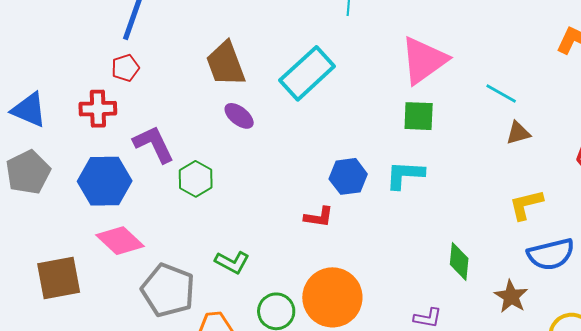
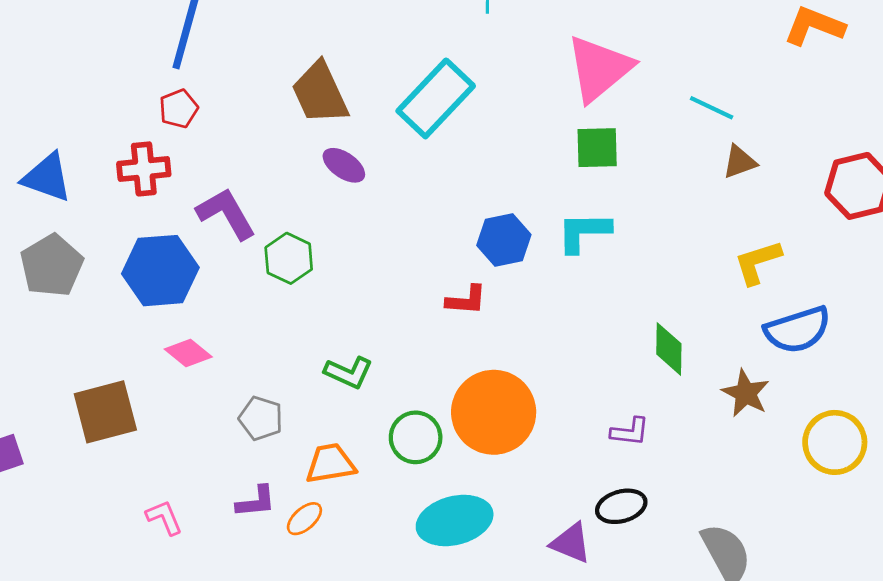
pink diamond: (120, 241) -> (188, 353), size x0.7
gray pentagon: (168, 290) -> (261, 418), size x0.6

